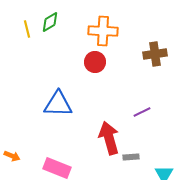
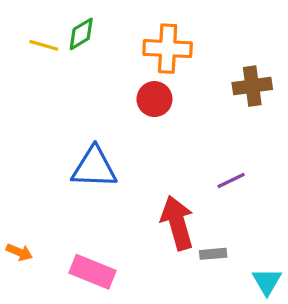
yellow line: (27, 29) -> (44, 45), turned -60

